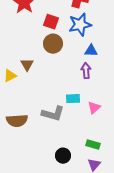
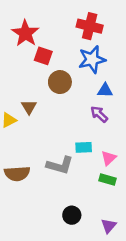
red square: (51, 22) -> (43, 56), moved
purple arrow: (86, 71) -> (99, 114), turned -42
green rectangle: (93, 145) -> (107, 179), moved

